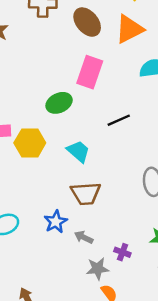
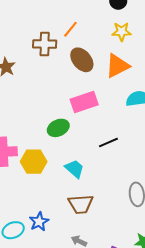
pink rectangle: (90, 72) -> (84, 102), turned 52
blue star: (56, 222) -> (39, 222), moved

